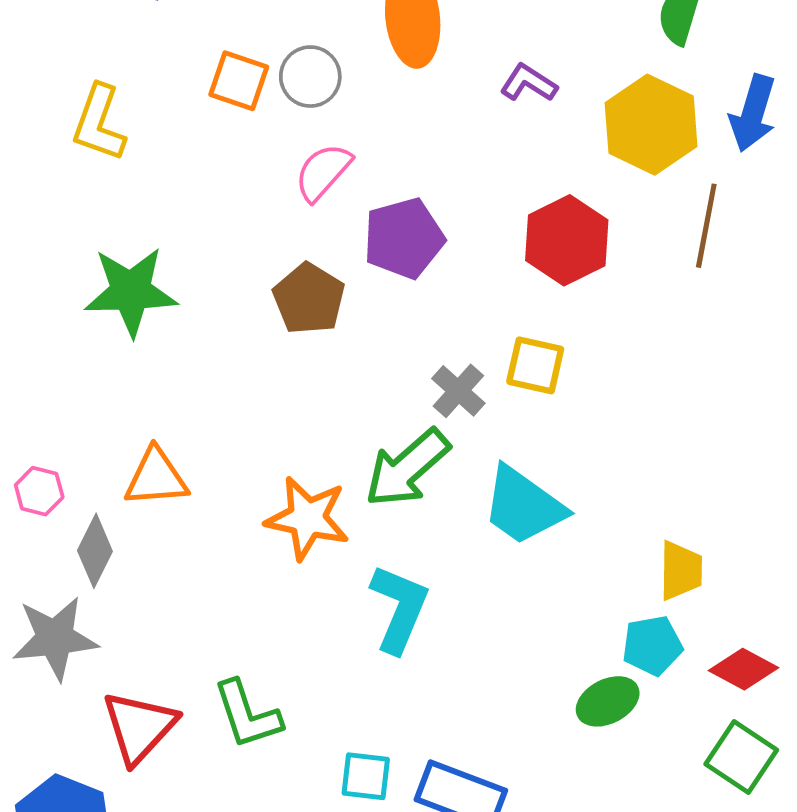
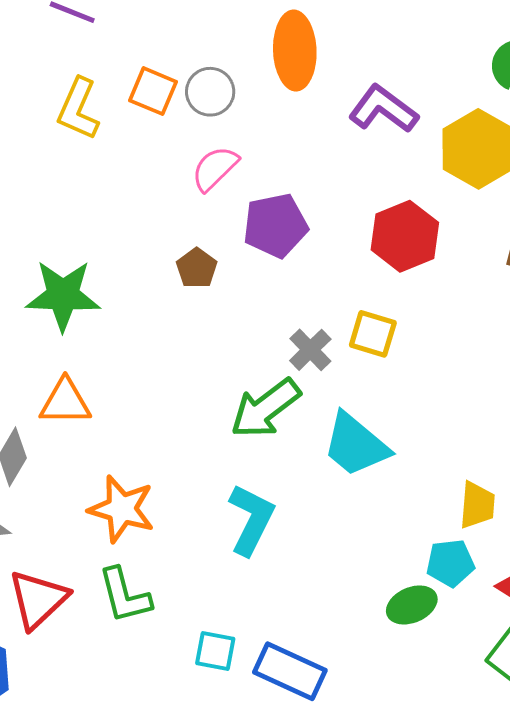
purple L-shape: (529, 83) -> (383, 109), size x1.5
yellow L-shape: (99, 123) -> (78, 109), moved
green star: (131, 291) -> (63, 295), moved
brown pentagon: (309, 299) -> (197, 268), size x0.7
orange star: (307, 518) -> (122, 509), moved

